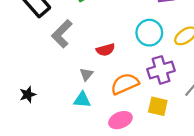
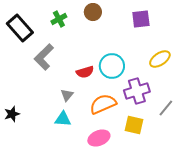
cyan circle: (149, 33) -> (112, 66), moved

